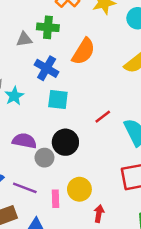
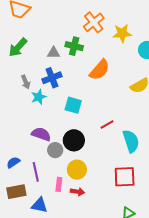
blue cross: (47, 68) -> (52, 78), moved, turned 30
purple line: (25, 188) -> (36, 172), turned 48
yellow circle: (79, 189) -> (77, 170), moved
red arrow: (99, 214) -> (77, 192), moved, turned 80

